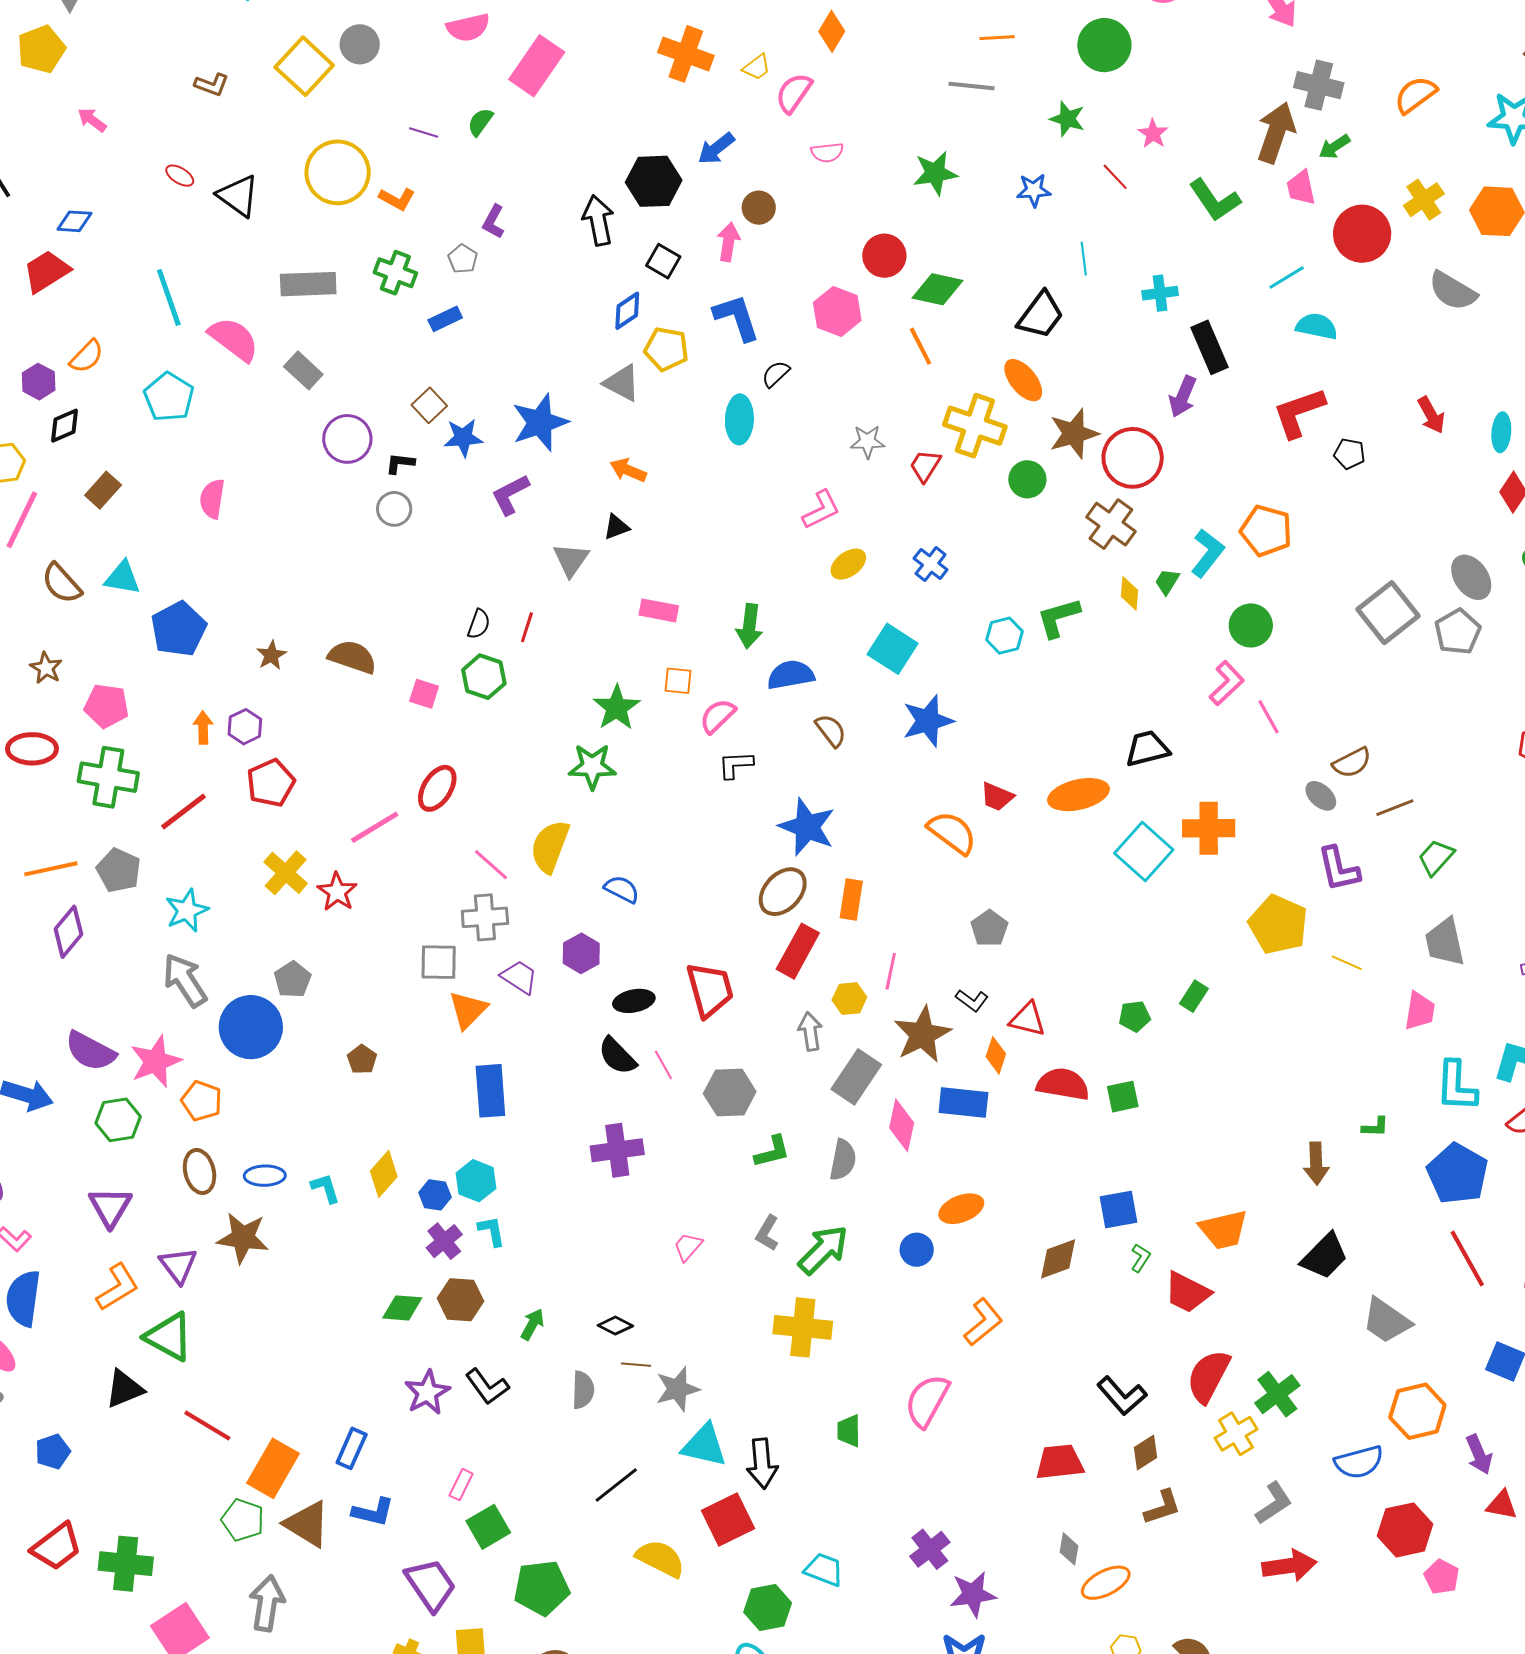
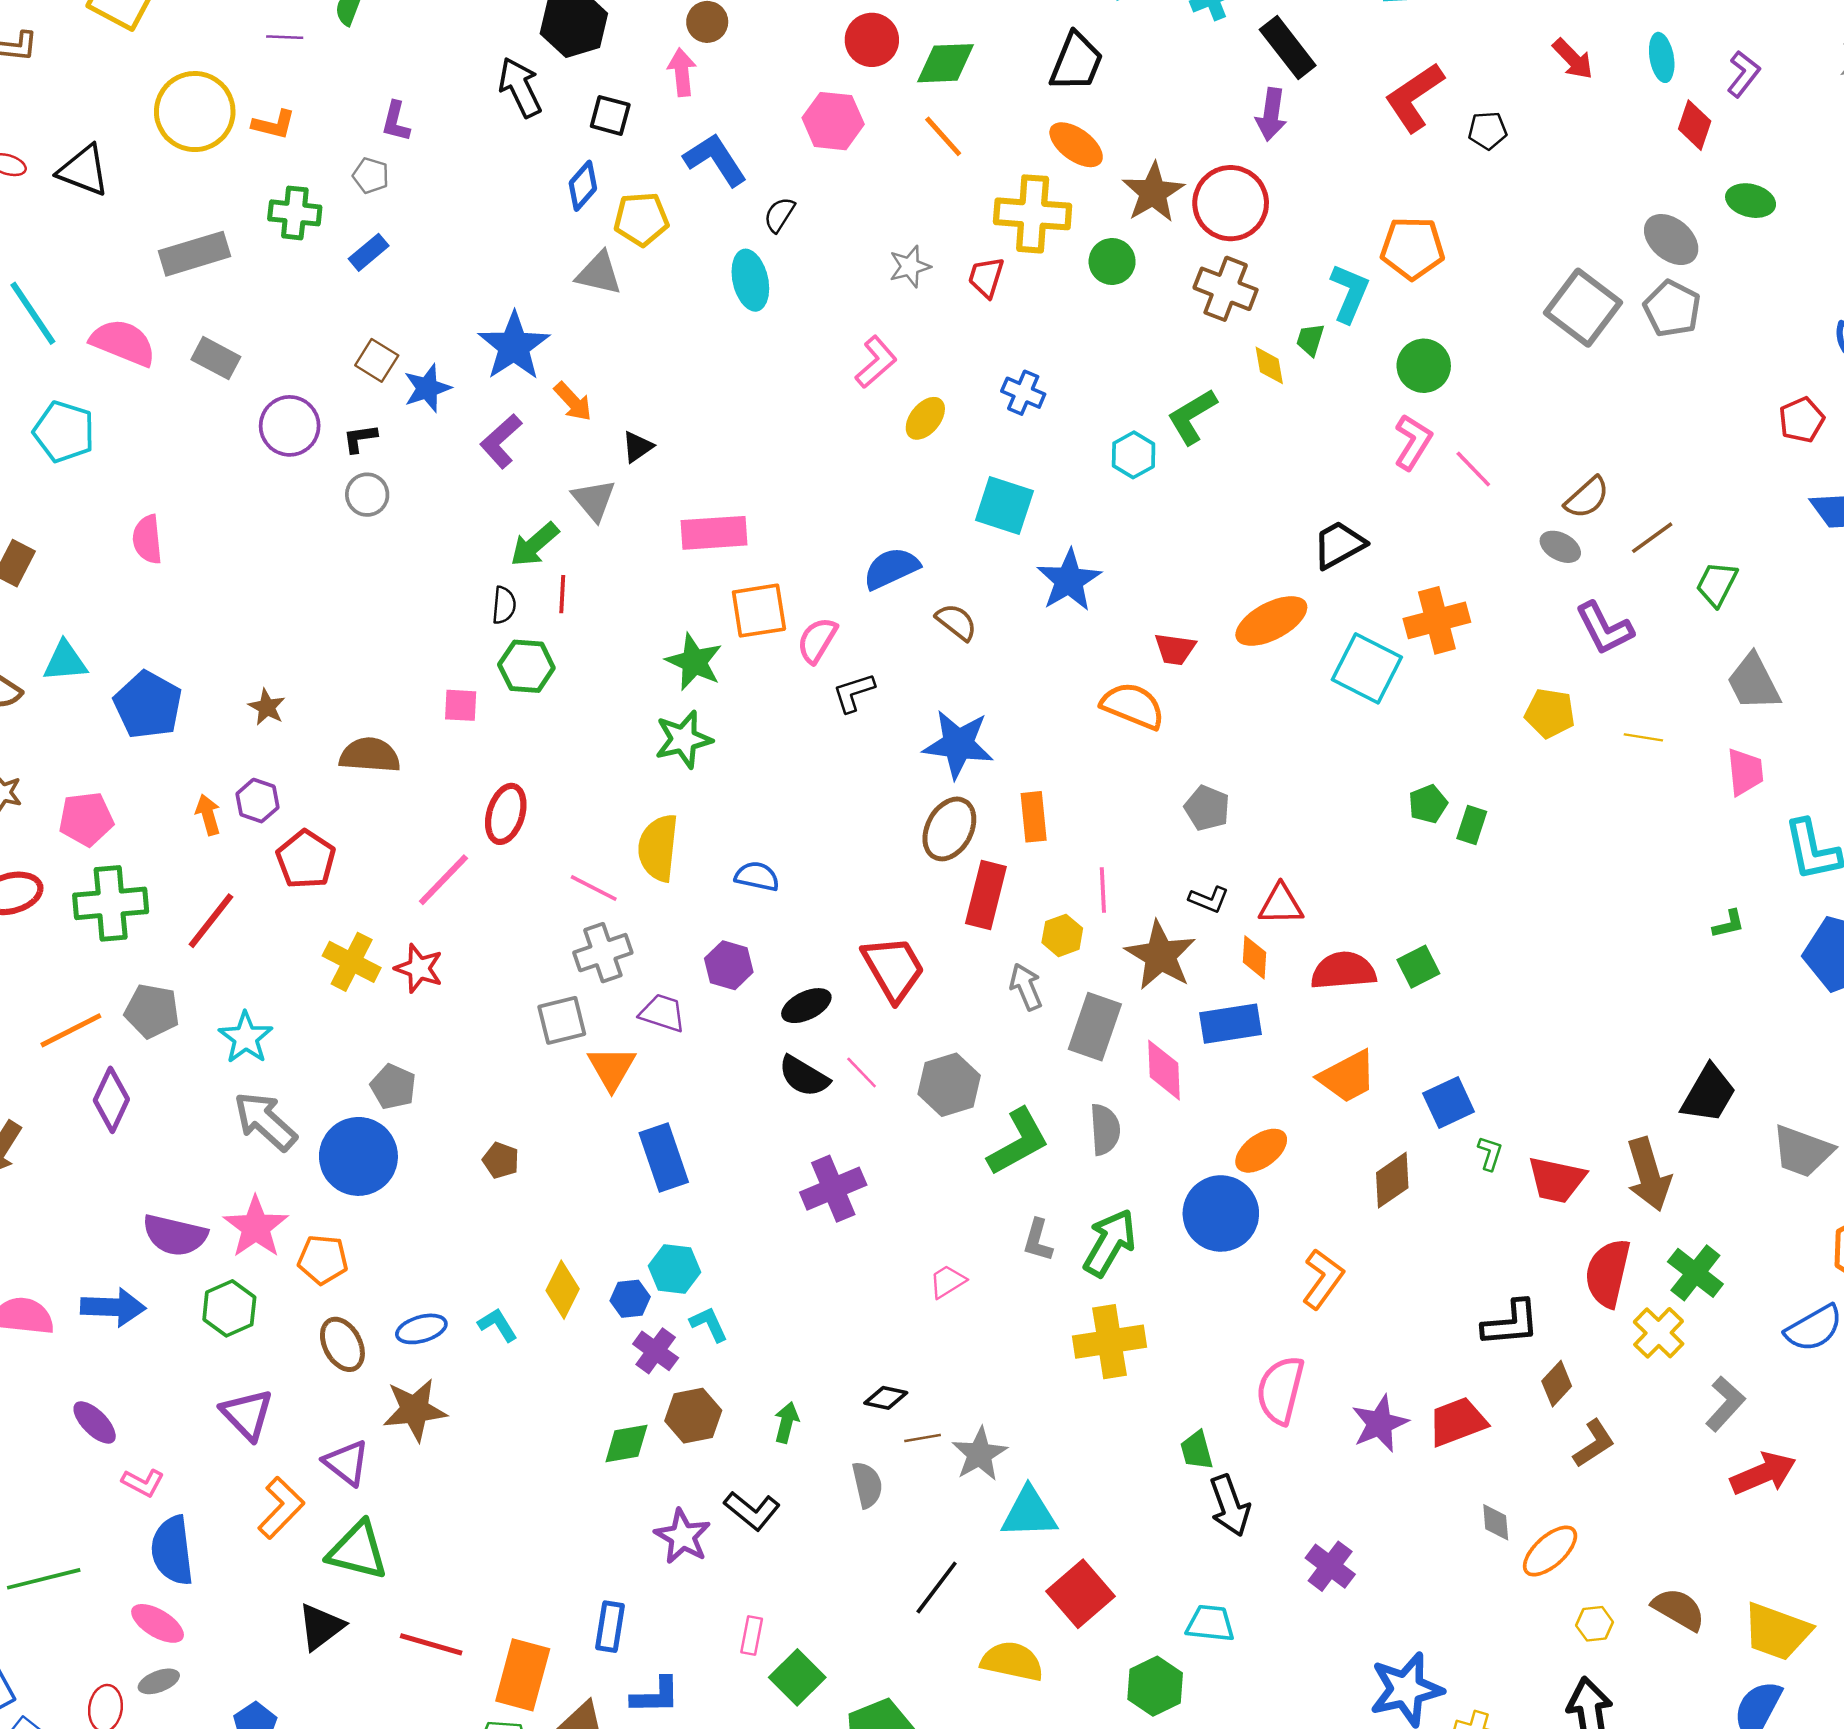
orange arrow: (628, 470) -> (573, 402), moved, turned -141
pink rectangle: (659, 610) -> (714, 533), size x1.4
green arrow: (749, 626) -> (535, 545), moved, turned 57
brown semicircle: (352, 657) -> (370, 755), moved
orange square: (678, 681) -> (759, 611), size x1.6
yellow pentagon: (1278, 924) -> (1550, 713), size x0.7
green pentagon: (1135, 1016) -> (1428, 804), moved
green L-shape: (772, 1152) -> (1018, 1142), size x1.5
brown arrow: (1316, 1163) -> (1649, 1174), moved, size x1.4
orange trapezoid: (1224, 1230) -> (1347, 1077), moved
pink trapezoid: (688, 1247) -> (947, 1281), turned 32
blue circle: (917, 1250) -> (1221, 1213), size x1.8
black L-shape: (1122, 1396) -> (1511, 1323), turned -39
black arrow: (762, 1463) -> (1230, 1506), moved
purple star: (973, 1594) -> (1380, 1423), moved

